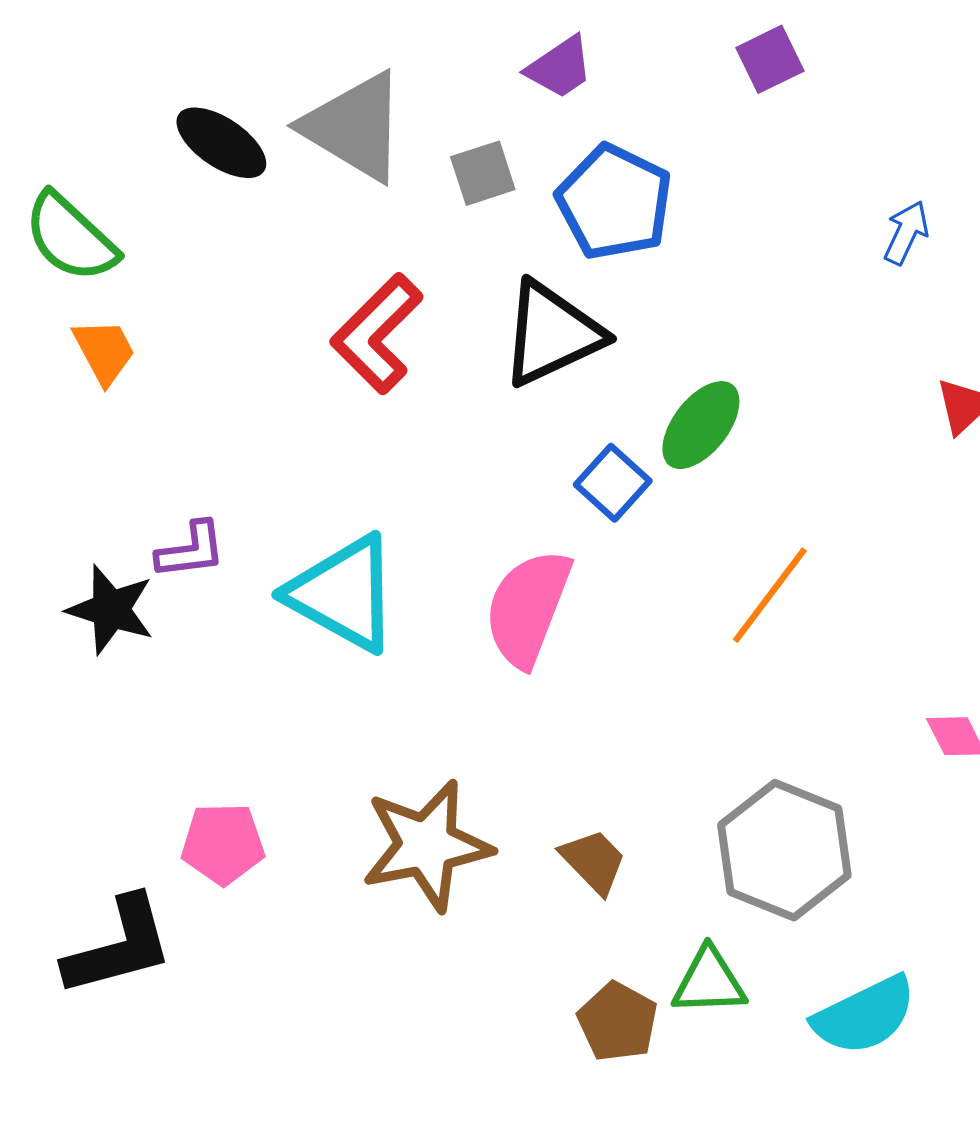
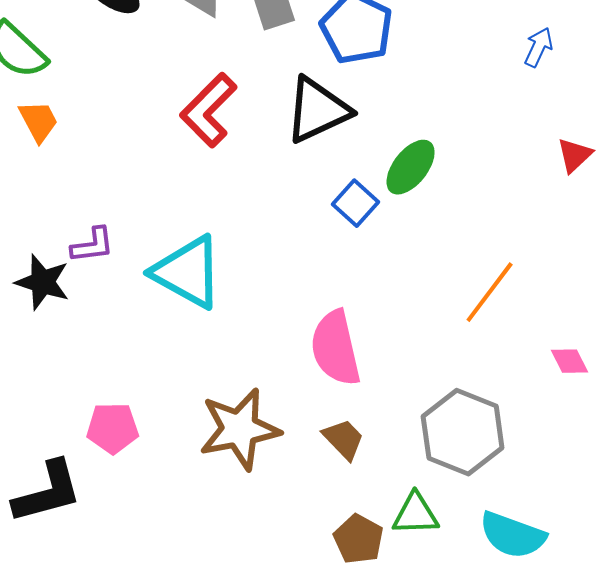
orange line: (770, 595) -> (490, 292), moved
pink semicircle: (528, 608) -> (336, 348), moved, turned -34
cyan semicircle: (865, 1015) -> (513, 535), turned 46

